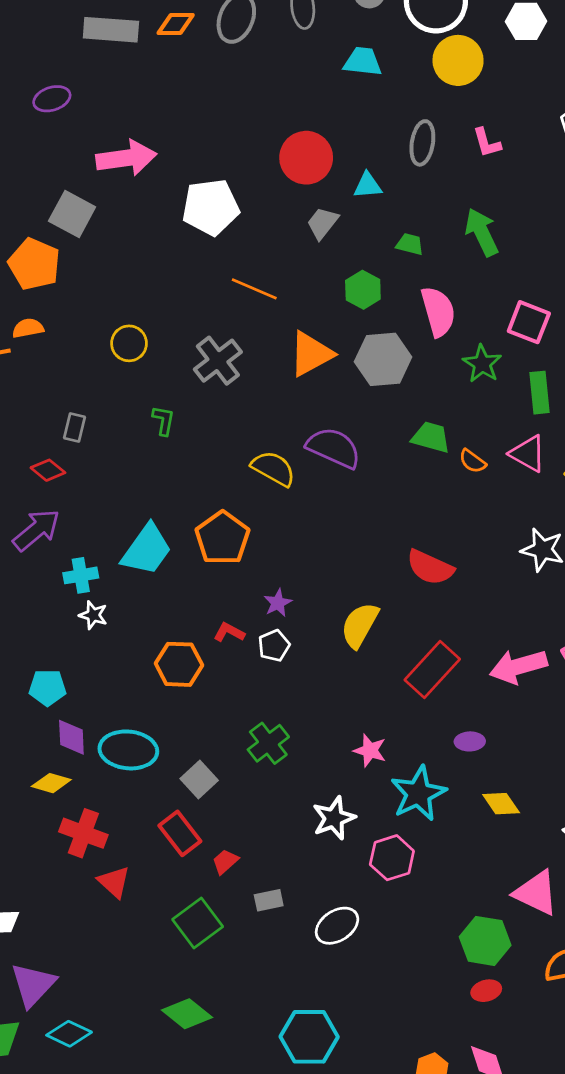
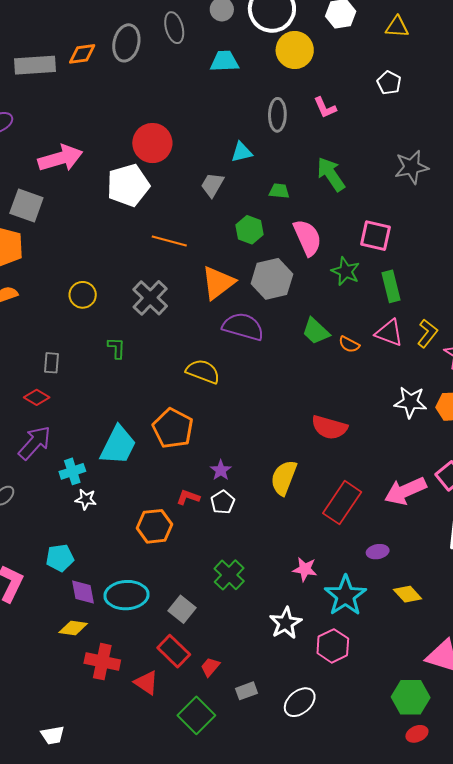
red circle: (306, 158) -> (152, 143), moved
green trapezoid: (431, 437) -> (316, 331), turned -144
purple semicircle: (334, 448) -> (243, 327), moved
red triangle: (114, 882) -> (146, 683), moved

